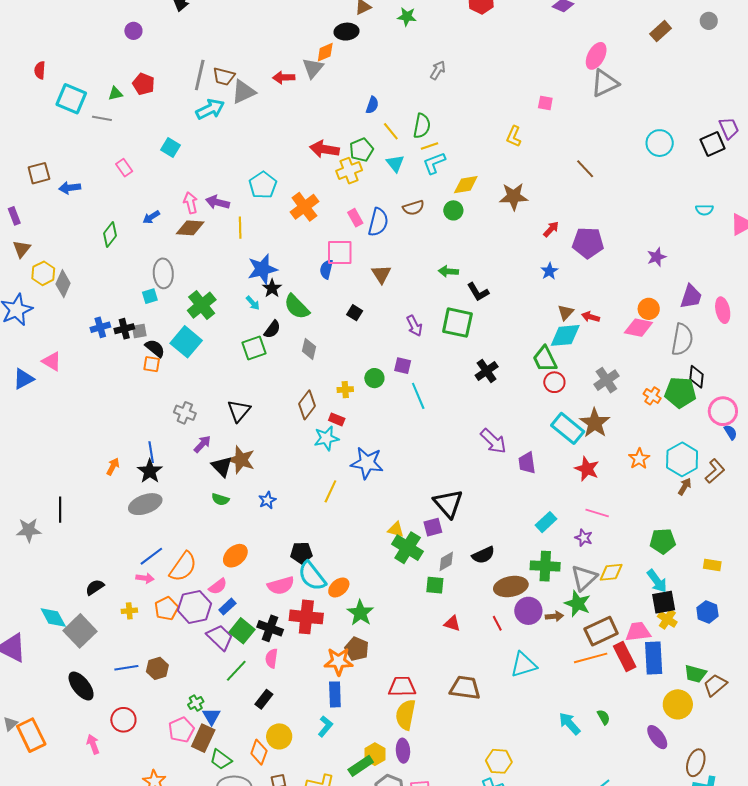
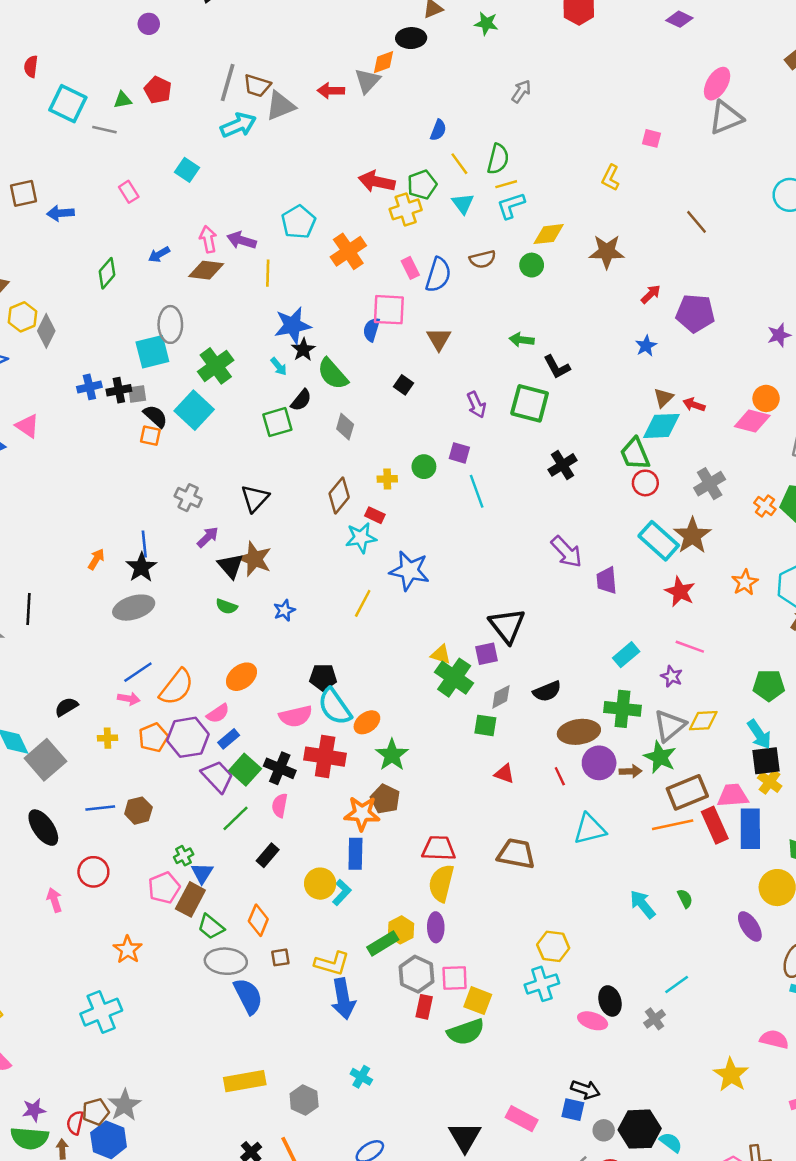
cyan square: (150, 296) -> (152, 352), size x1.8
yellow circle: (279, 736) -> (320, 884), moved

